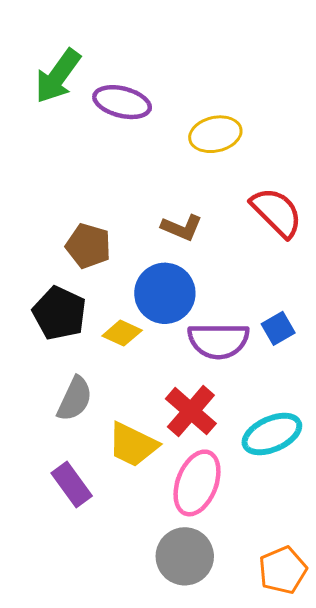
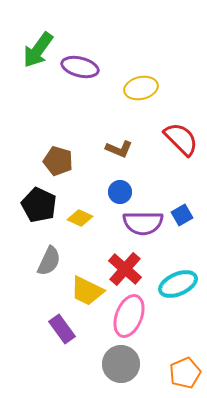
blue circle: (165, 293) -> (120, 192), moved, size x0.6
purple rectangle: (72, 484) -> (62, 329), moved

